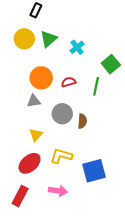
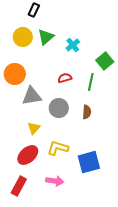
orange circle: (41, 78) -> (15, 74), moved
gray triangle: (34, 101) -> (32, 96), size x1.5
brown semicircle: (82, 121) -> (87, 112), moved

